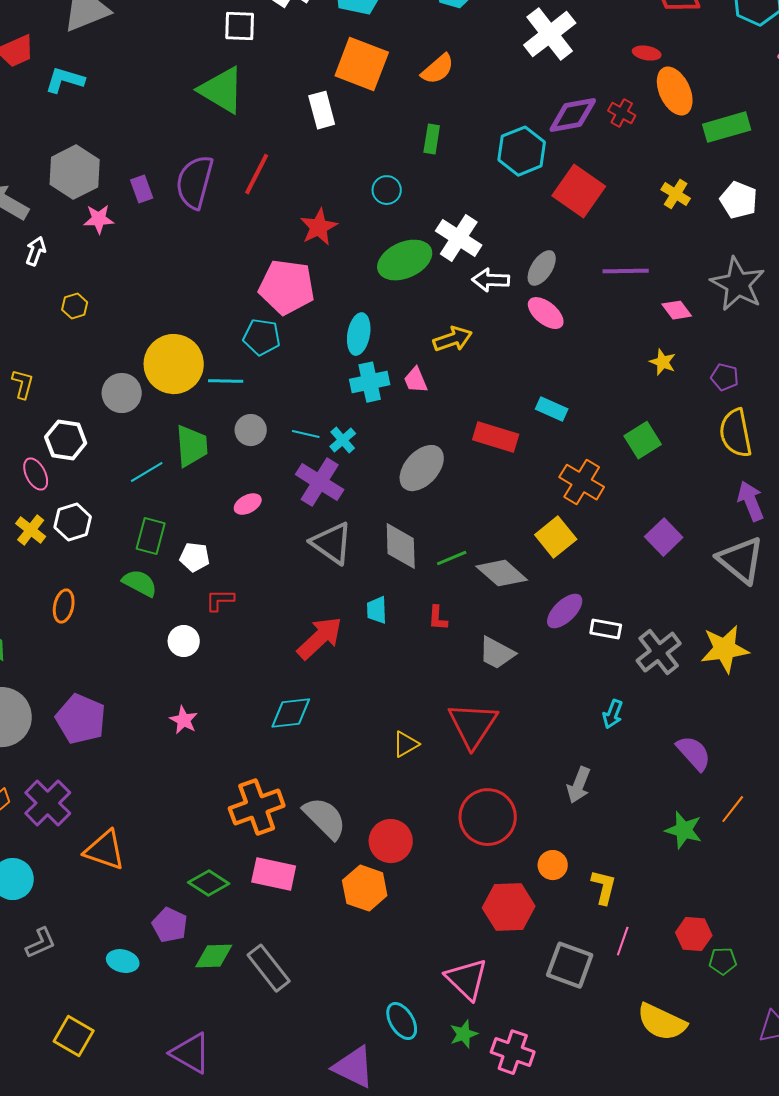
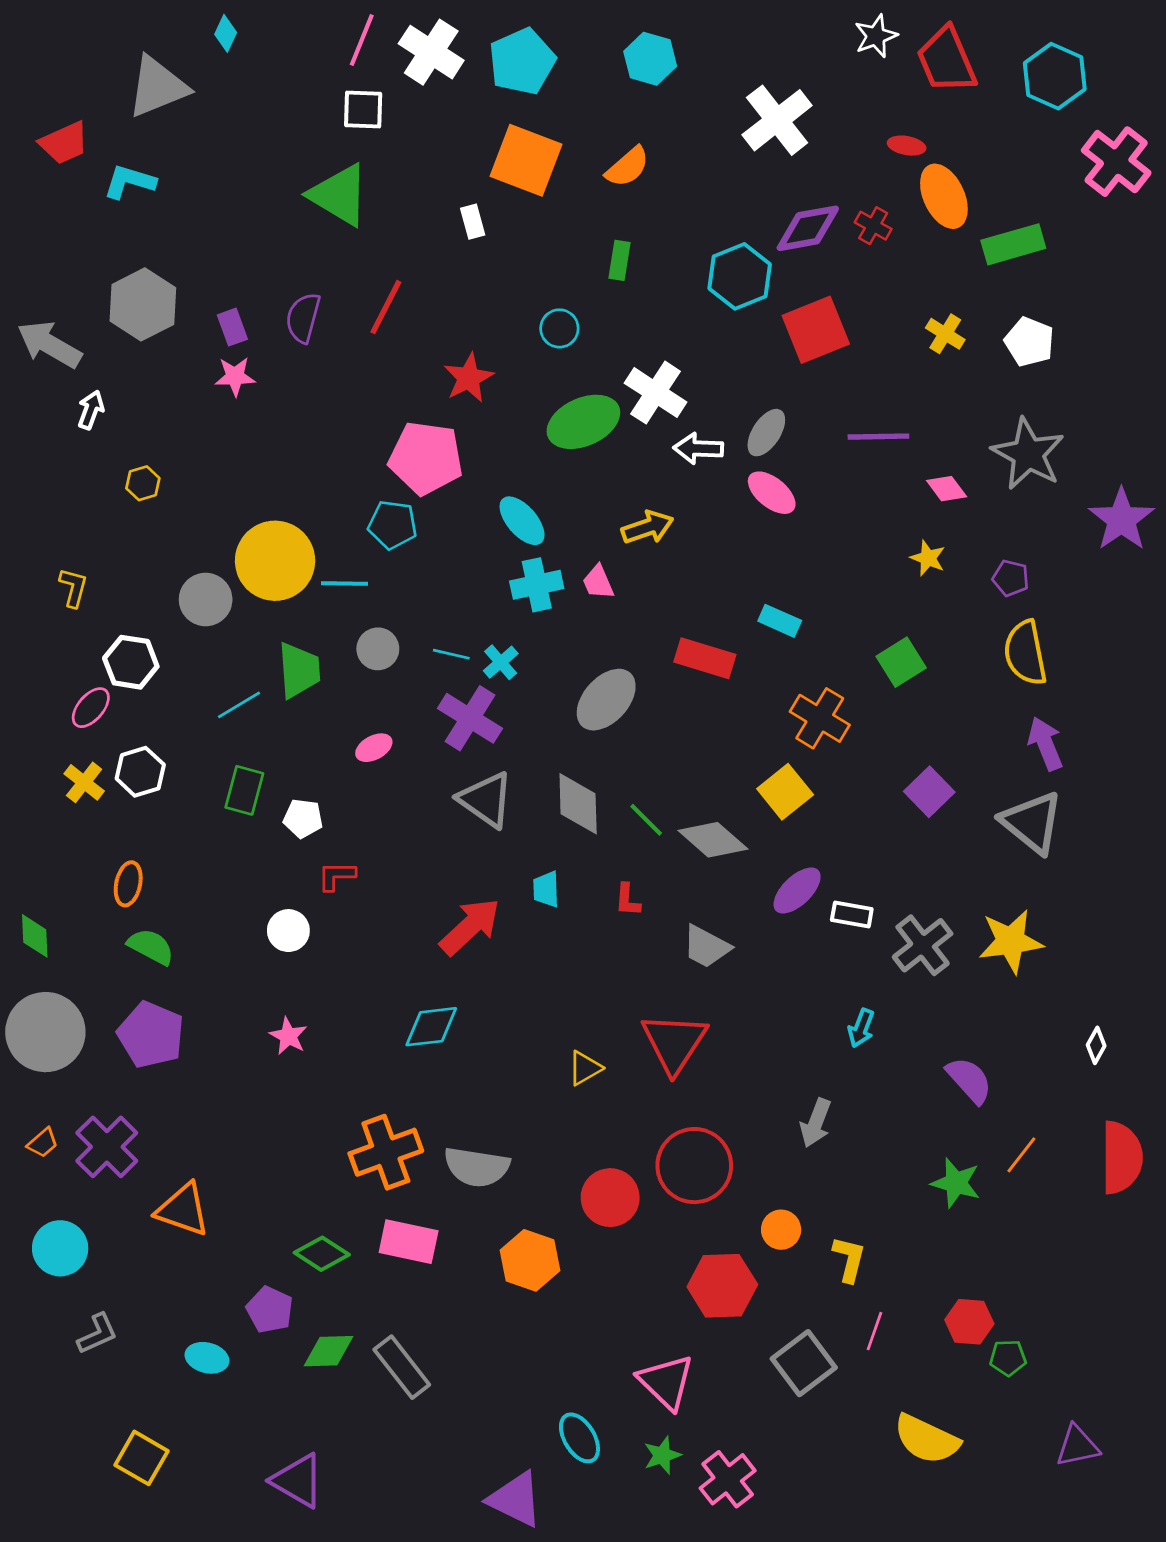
white rectangle: (322, 110) -> (473, 222), size x0.7
purple semicircle: (195, 182) -> (303, 318), size x0.7
red square: (579, 191) -> (816, 330), turned 33
pink star: (99, 219) -> (235, 377), moved
cyan ellipse: (359, 334) -> (522, 521), turned -51
pink ellipse: (36, 474) -> (91, 708), turned 68
green line: (452, 558) -> (646, 820), turned 68
green semicircle: (140, 583) -> (151, 947), moved
gray semicircle: (325, 818) -> (477, 1167), turned 144
red circle: (391, 841) -> (610, 1198), moved
gray square: (570, 965) -> (804, 1363), turned 33
pink cross: (513, 1052) -> (728, 1479), turned 33

